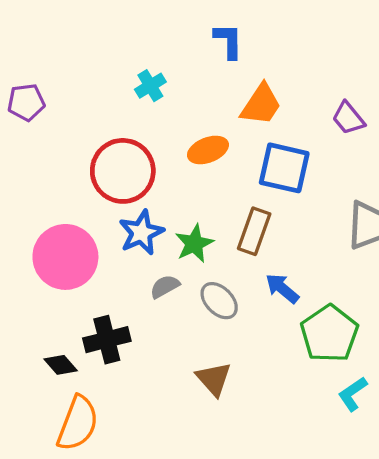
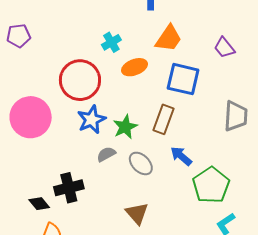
cyan cross: (150, 86) -> (111, 42), moved
pink circle: (65, 257) -> (31, 117), moved

